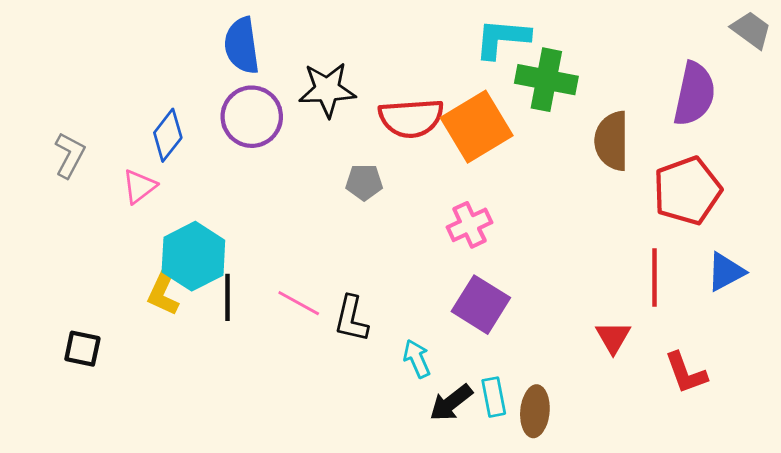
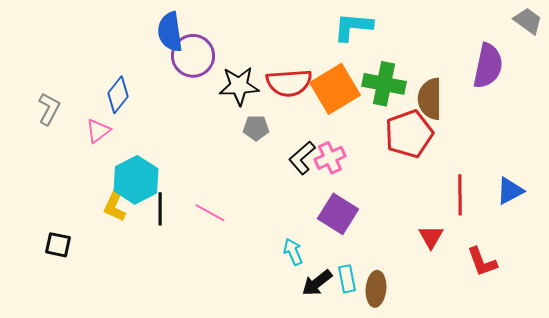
green cross: (546, 80) -> (384, 84), moved
black star: (327, 90) -> (239, 86), moved
purple circle: (252, 117) -> (193, 56), moved
red pentagon: (687, 191) -> (409, 134), moved
black L-shape: (351, 319) -> (302, 158), moved, turned 36

